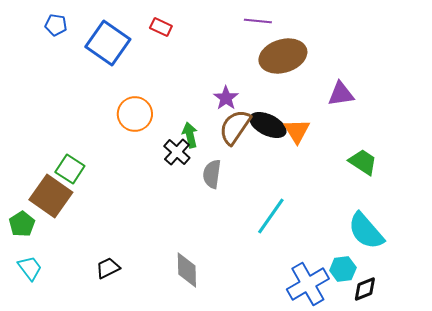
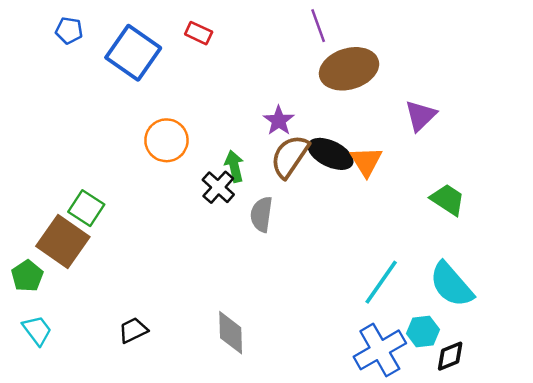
purple line: (258, 21) -> (318, 26), turned 64
purple triangle: (341, 94) -> (421, 116), turned -36
cyan line: (271, 216) -> (381, 282), moved

